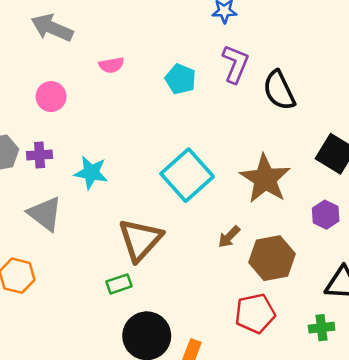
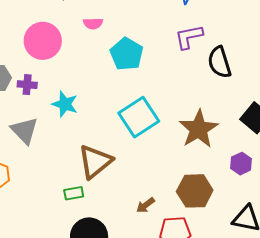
purple L-shape: (235, 64) -> (189, 37), turned -132
cyan pentagon: (181, 79) -> (127, 54), moved, size x1.4
pink circle: (51, 97) -> (43, 41), size x1.6
brown arrow: (229, 237) -> (145, 205), moved

